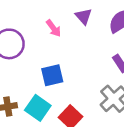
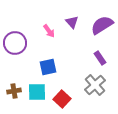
cyan square: (38, 108) -> (37, 92), turned -36

